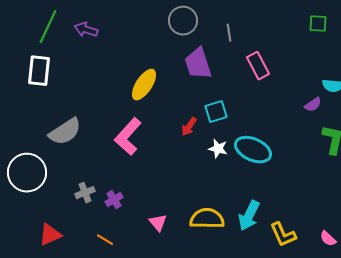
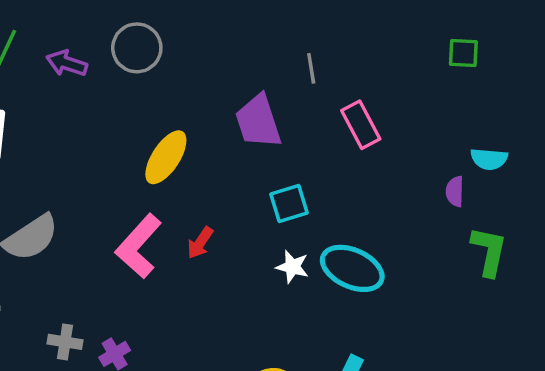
gray circle: (183, 21) -> (137, 48), moved
purple semicircle: (313, 105) -> (455, 191), turned 126
red arrow: (189, 127) -> (200, 243), moved
gray cross: (85, 193) -> (65, 342), turned 30

